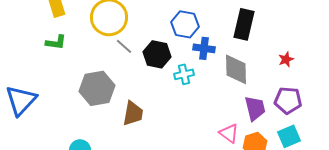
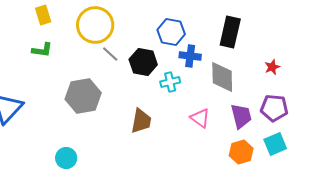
brown trapezoid: (133, 113) -> (141, 121), moved
pink triangle: (229, 133) -> (200, 118), moved

